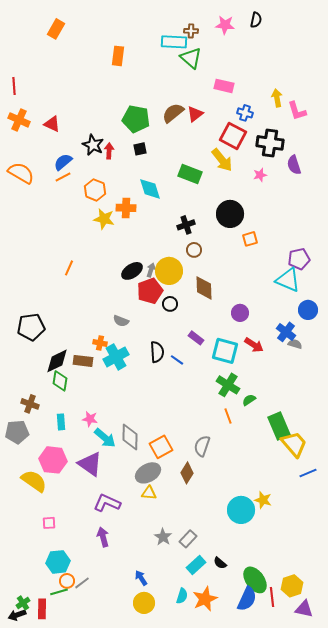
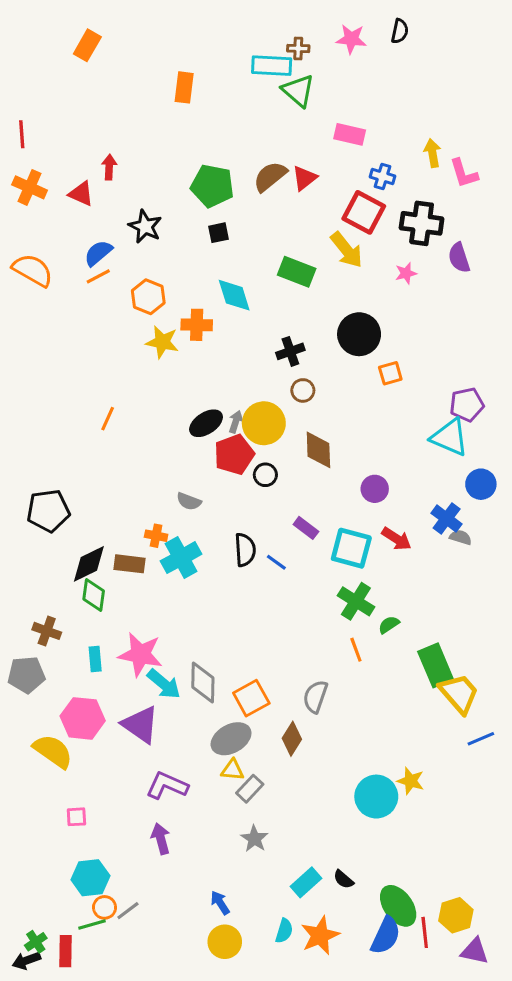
red arrow: (109, 151) -> (109, 167), moved
pink star: (90, 419) -> (140, 654), size x1.8
gray rectangle: (188, 539) -> (250, 789), moved

